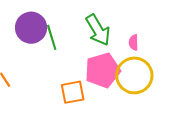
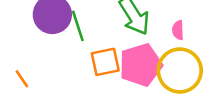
orange square: (73, 92) -> (105, 62), moved

